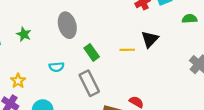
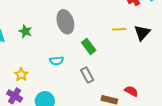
yellow line: (127, 50) -> (119, 29), moved
gray rectangle: (89, 83) -> (87, 75), size x0.7

